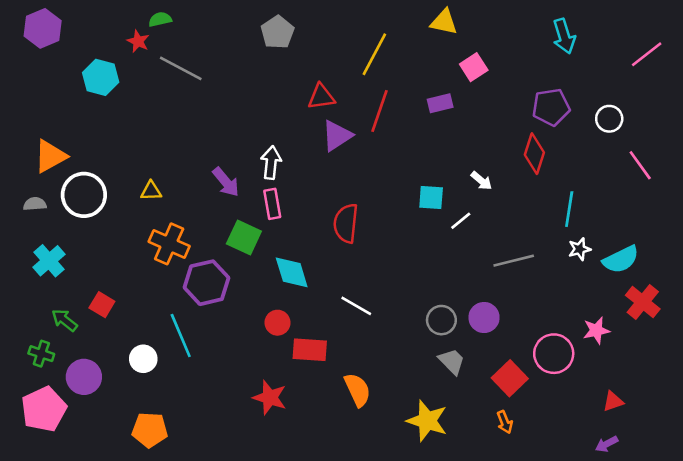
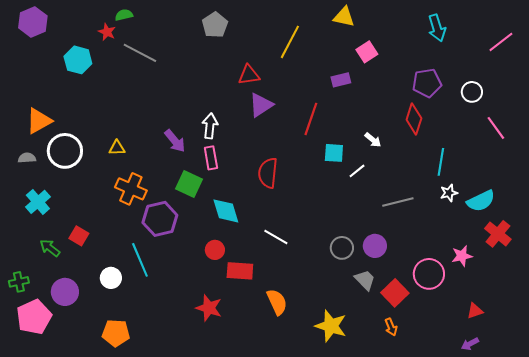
red line: (379, 111) -> (311, 119), moved
green cross: (41, 354) -> (19, 282), moved, turned -30
gray trapezoid: (452, 361) -> (365, 280), moved

